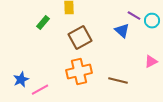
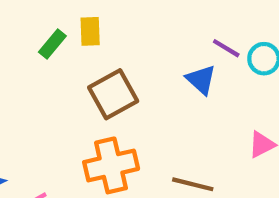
green rectangle: (43, 23) -> (52, 44), moved

